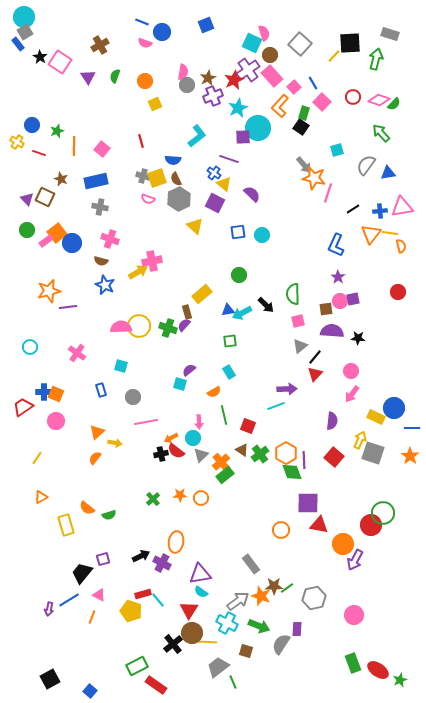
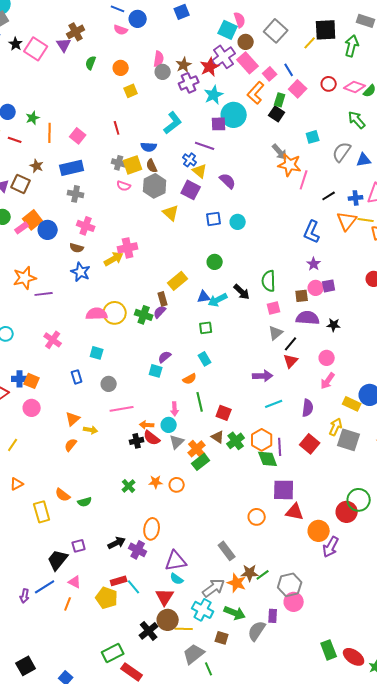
purple triangle: (88, 77) -> (64, 45), moved
cyan line: (276, 406) -> (274, 404), moved
orange arrow: (171, 438) -> (147, 425), turned 32
pink circle: (354, 615) -> (294, 602), moved

